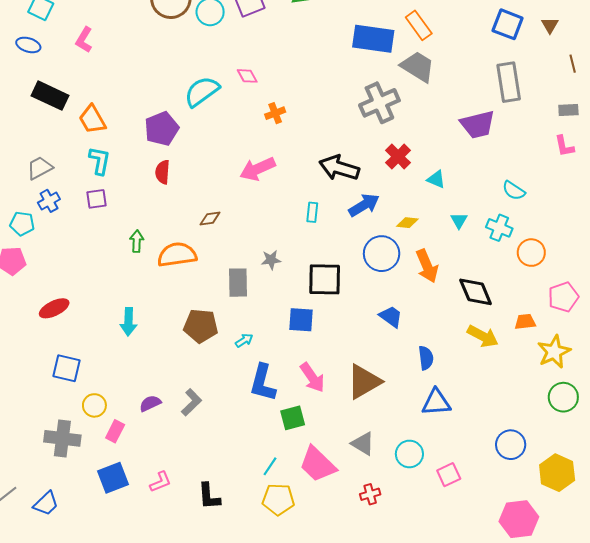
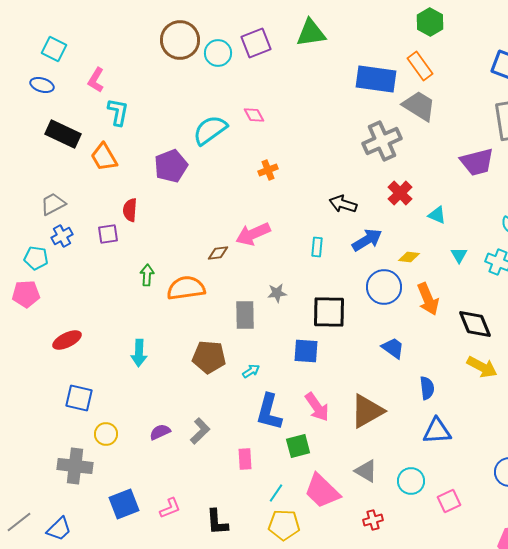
orange cross: (275, 113) -> (268, 170), moved
cyan L-shape: (100, 161) -> (118, 112), moved
black arrow: (339, 168) -> (343, 204), size x0.7
pink arrow: (258, 169) -> (253, 234), moved
red semicircle: (163, 172) -> (130, 210), moved
pink rectangle: (115, 431) -> (245, 459), moved, turned -30

